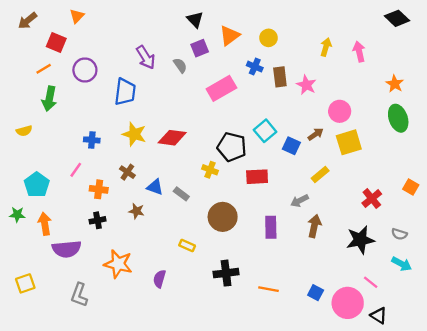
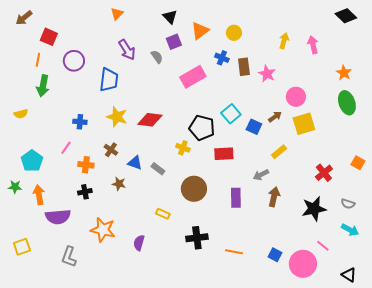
orange triangle: (77, 16) -> (117, 14), moved
orange line: (44, 69) -> (38, 60), turned -48
black triangle: (379, 316) -> (349, 275), moved

